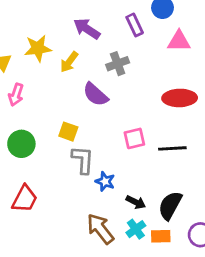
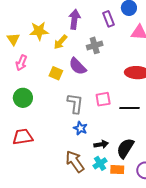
purple arrow: (87, 29) -> (74, 19), turned 60
yellow square: (68, 132) -> (56, 73), moved
gray L-shape: (83, 160) -> (75, 103), moved
red trapezoid: (25, 199) -> (23, 137), turned -130
black arrow: (136, 202) -> (101, 144), turned -40

